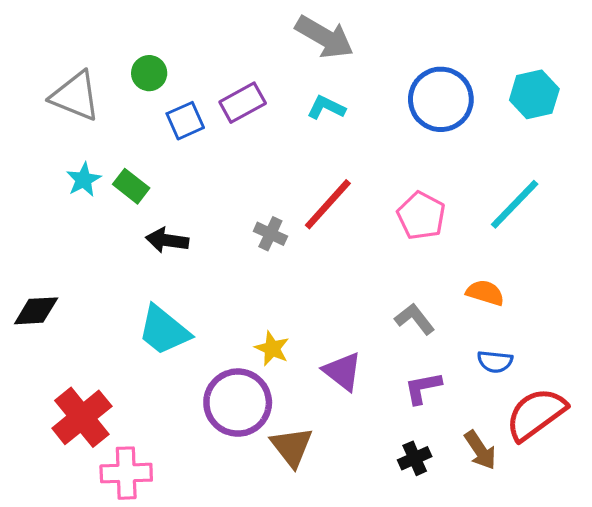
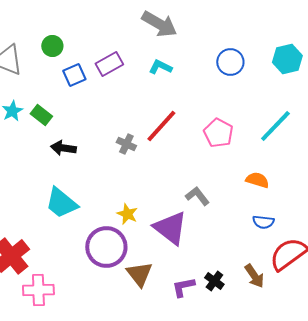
blue circle: (441, 99) -> (230, 62), size x0.7
gray L-shape: (415, 319) -> (197, 196), moved
purple triangle: (343, 371) -> (170, 228), size x1.4
purple L-shape: (423, 388) -> (183, 287), moved
black cross: (415, 458) -> (214, 281), turned -30

